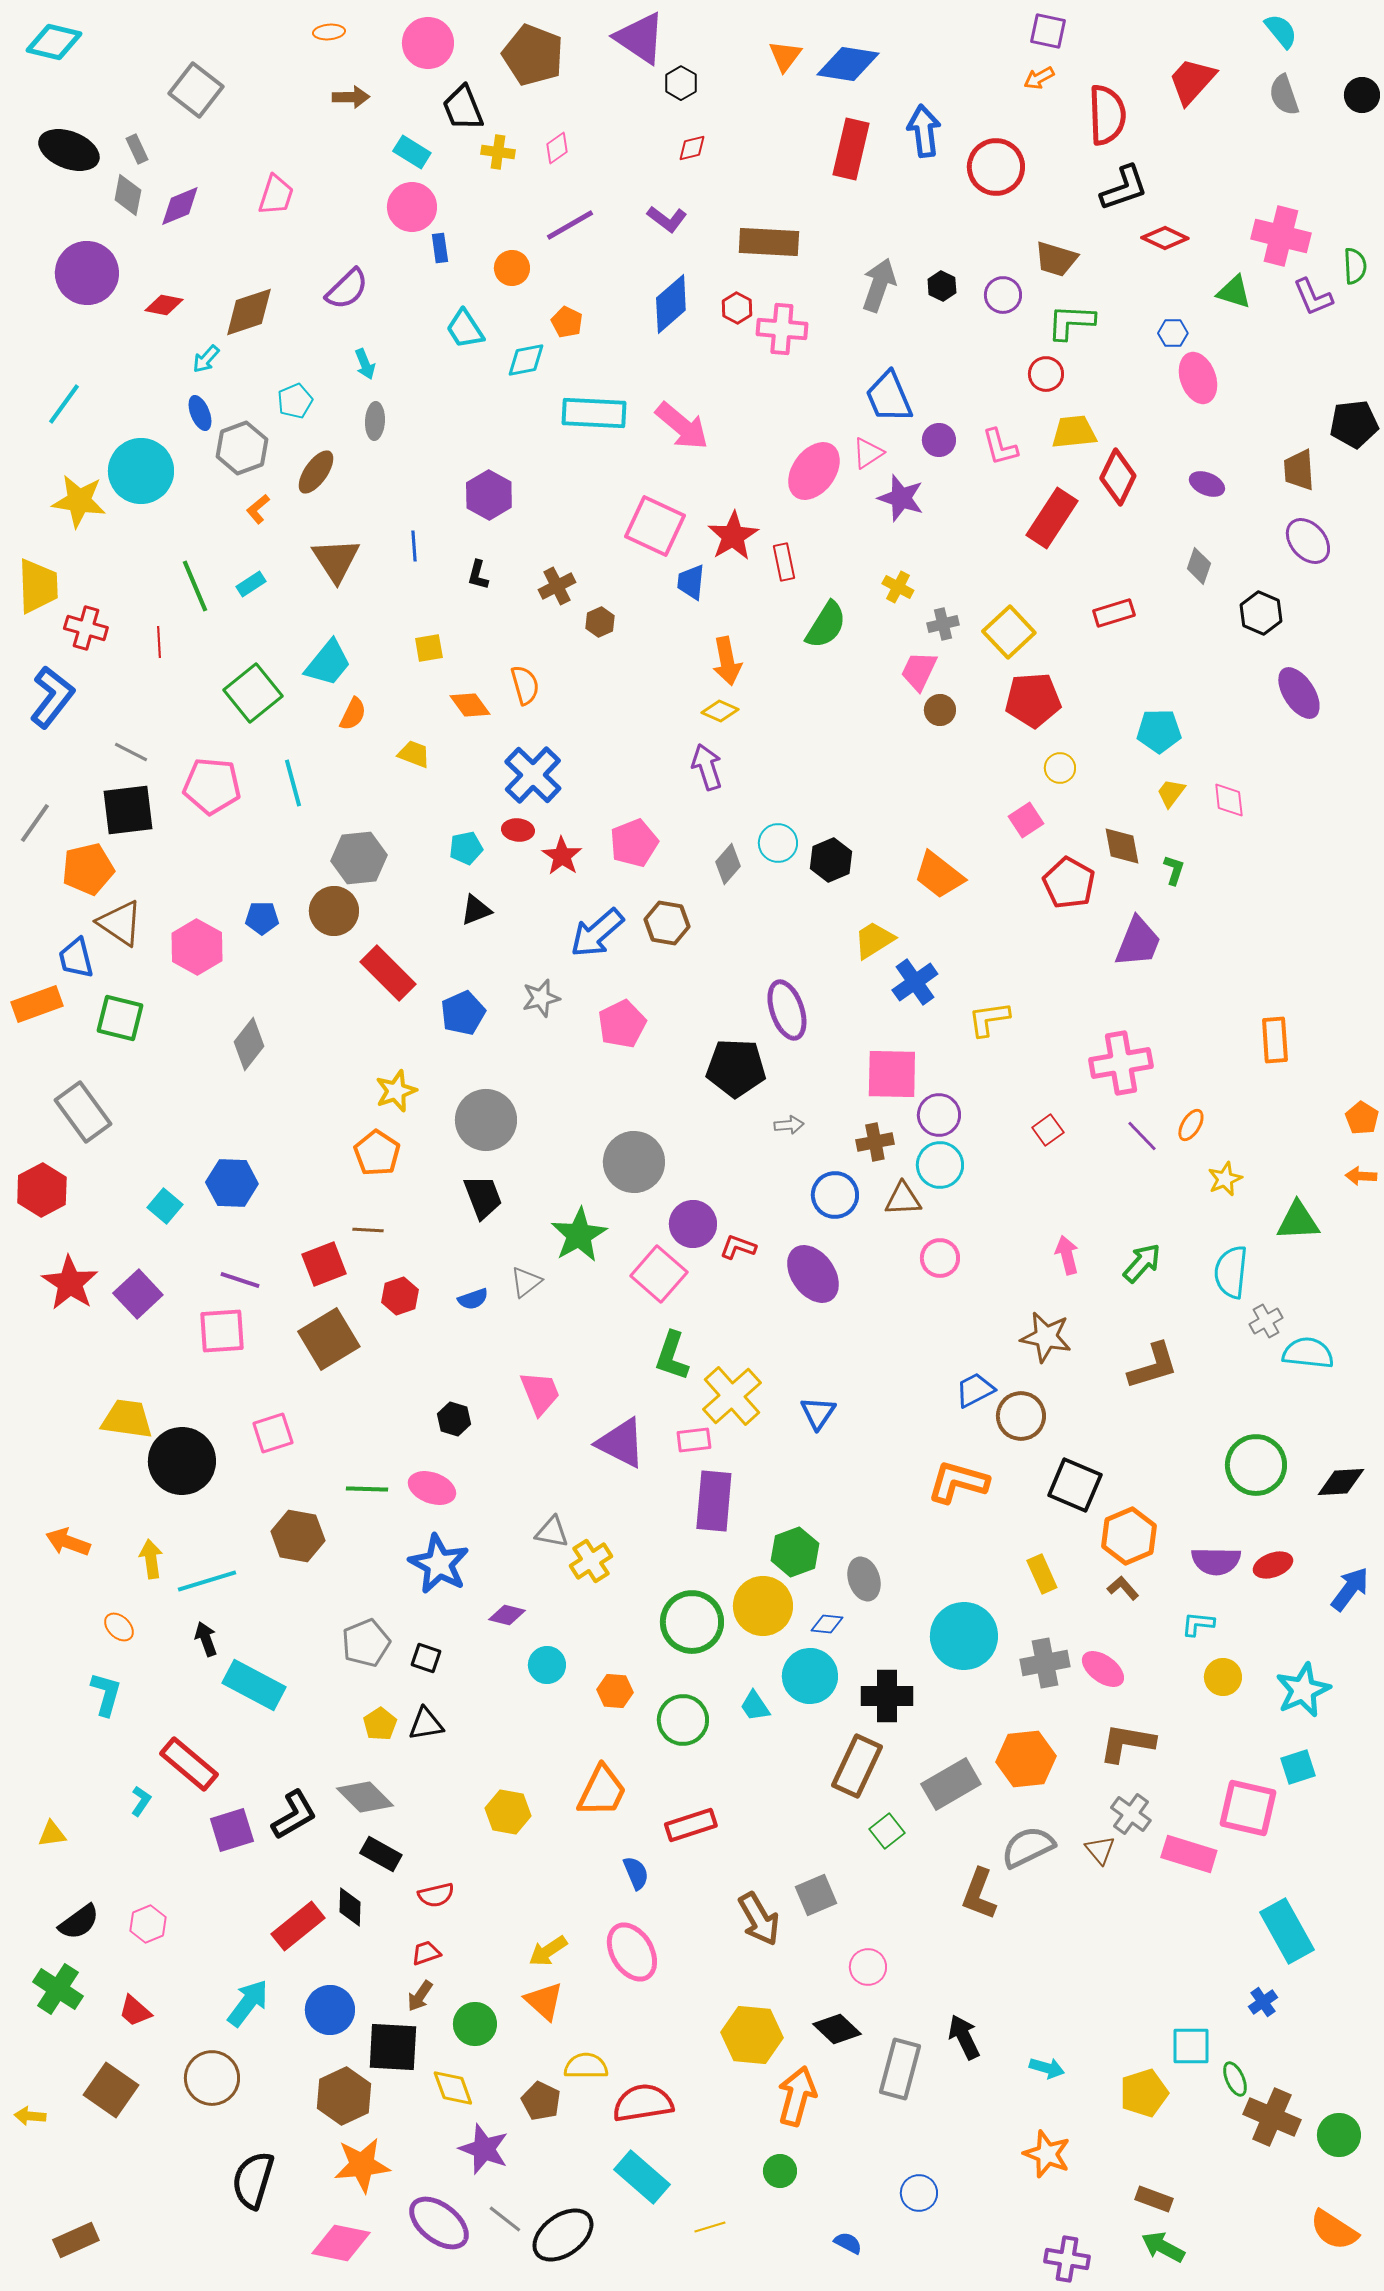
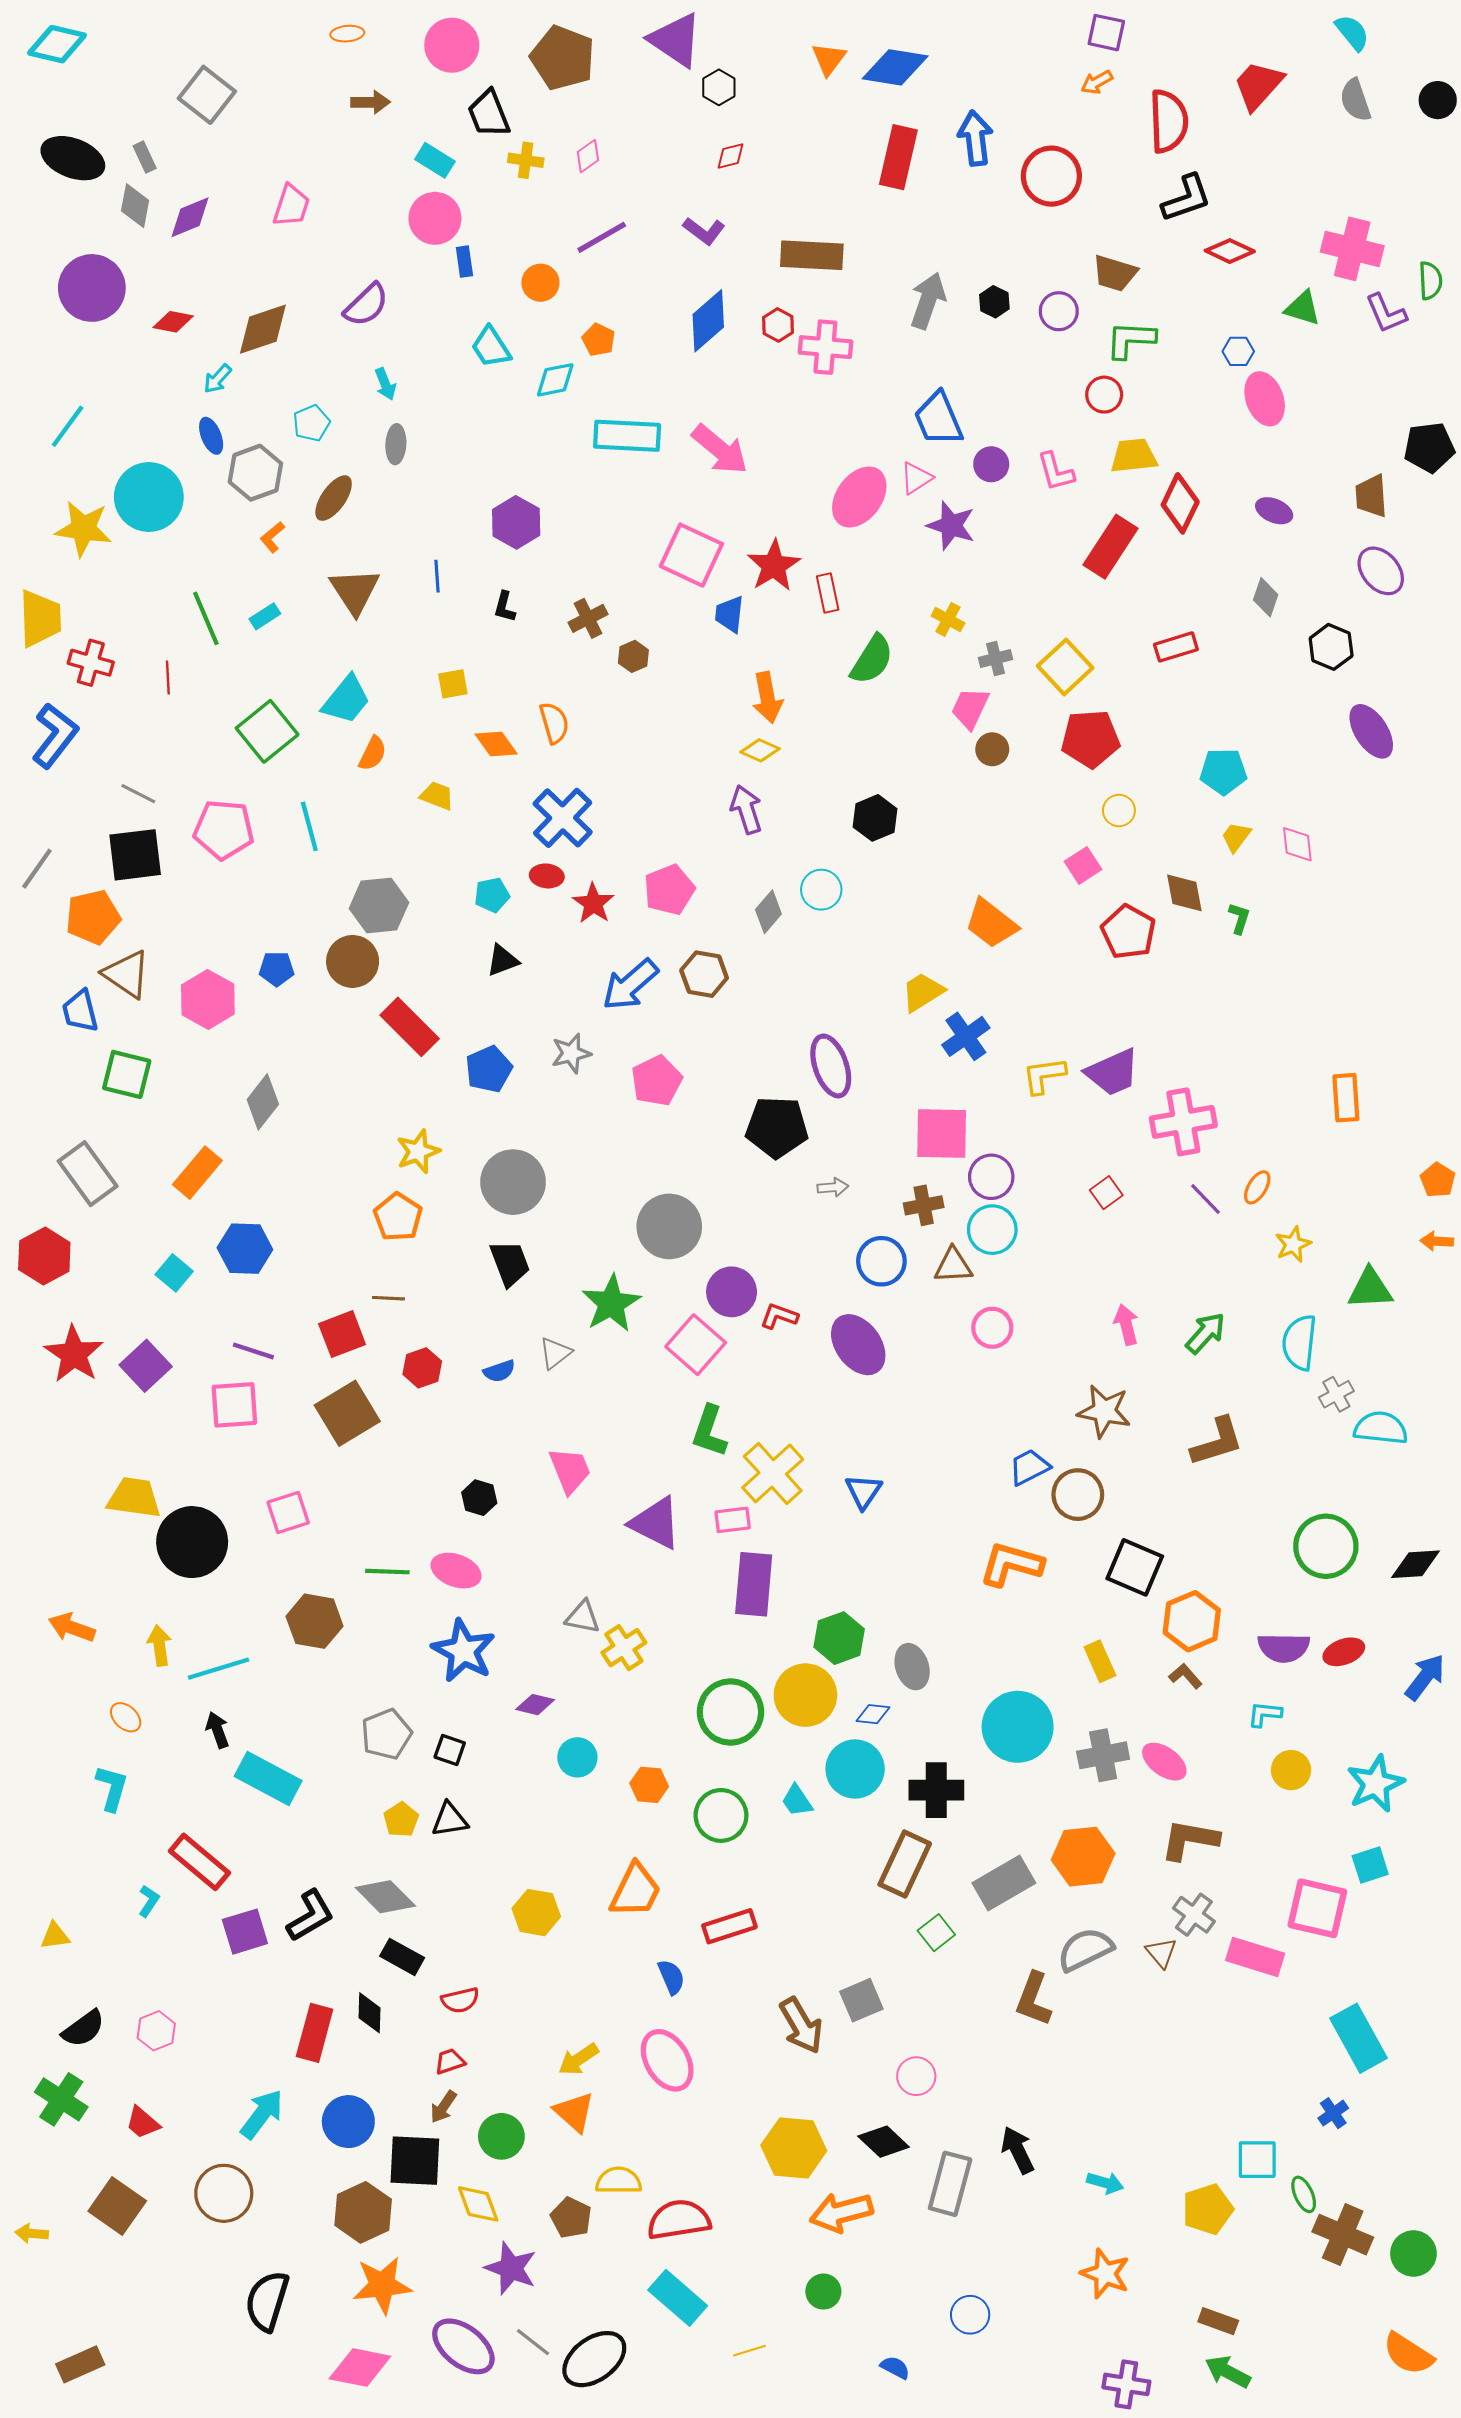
black hexagon: (831, 860) -> (875, 818), moved
purple trapezoid: (1138, 942) -> (1113, 1072), moved, turned 44
orange rectangle: (37, 1004) -> (197, 1173), moved, turned -30
red rectangle: (298, 1926) -> (315, 2033), turned -36
orange arrow: (797, 2096) -> (841, 2212), turned -120

